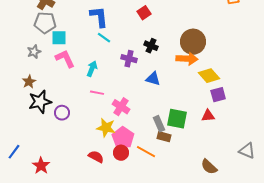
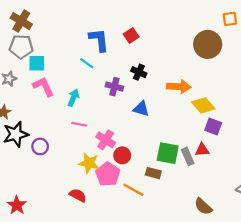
blue L-shape: (99, 17) -> (99, 40), moved
brown circle: (193, 42) -> (208, 44), moved
purple square: (218, 95) -> (213, 127), turned 35
gray rectangle: (159, 124) -> (188, 156), moved
red circle: (121, 153) -> (122, 155), moved

